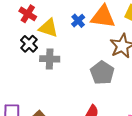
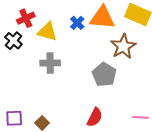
red cross: (28, 14) -> (26, 18), turned 36
black cross: (29, 44) -> (13, 41), moved

